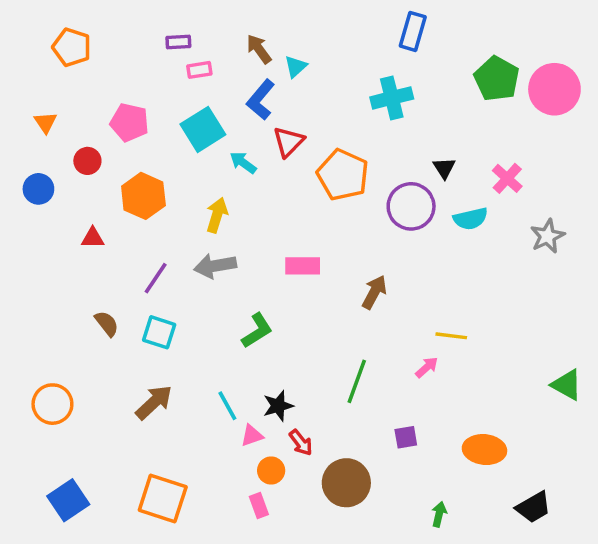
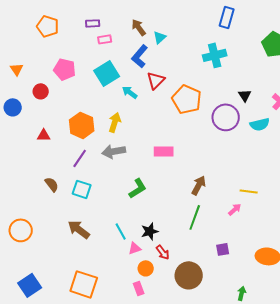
orange pentagon: (72, 47) -> (48, 26), moved
orange hexagon: (143, 196) -> (82, 125), moved
brown arrow: (374, 292) -> (199, 185), moved
brown arrow: (154, 402) -> (79, 229), turned -100

